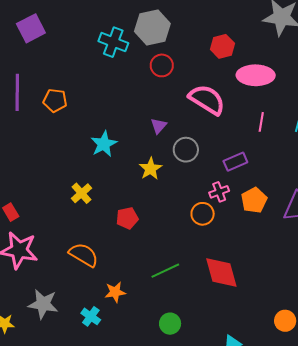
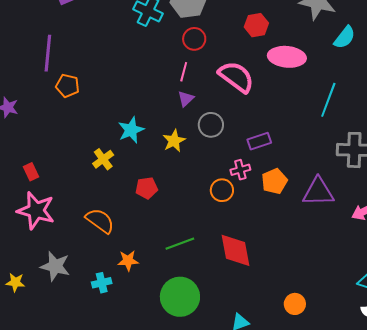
orange pentagon: (55, 100) -> (67, 86), moved
pink line: (261, 122) -> (184, 72), moved
cyan star: (104, 144) -> (131, 130), moved
cyan cross: (91, 316) -> (102, 283), turned 36
green circle: (170, 324) -> (180, 297), size x1.8

